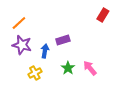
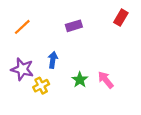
purple rectangle: (63, 40) -> (74, 26), moved
purple star: (22, 45) -> (22, 69), moved

